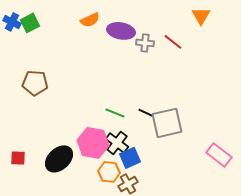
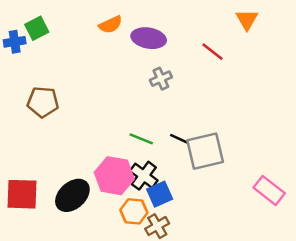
blue cross: (12, 22) -> (15, 42), moved, turned -36
gray cross: (145, 43) -> (161, 79), moved, turned -30
red square: (18, 158) -> (22, 194), size x1.8

